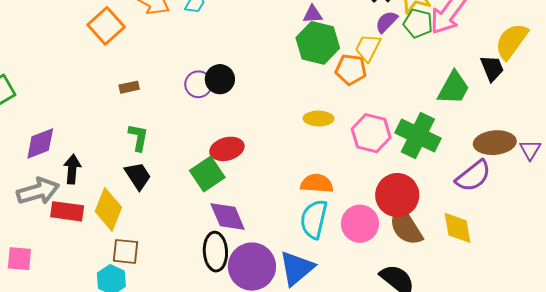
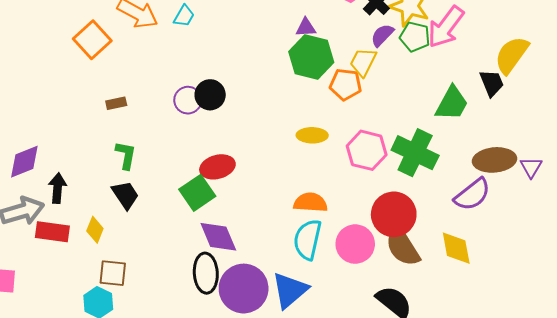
yellow diamond: (108, 209) -> (95, 230), size x0.6

